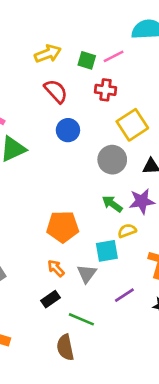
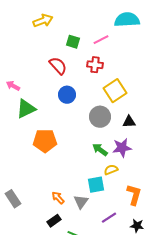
yellow arrow: (48, 54) -> (43, 21), moved
green square: (87, 60) -> (73, 42), moved
orange pentagon: (63, 227) -> (45, 141), moved

